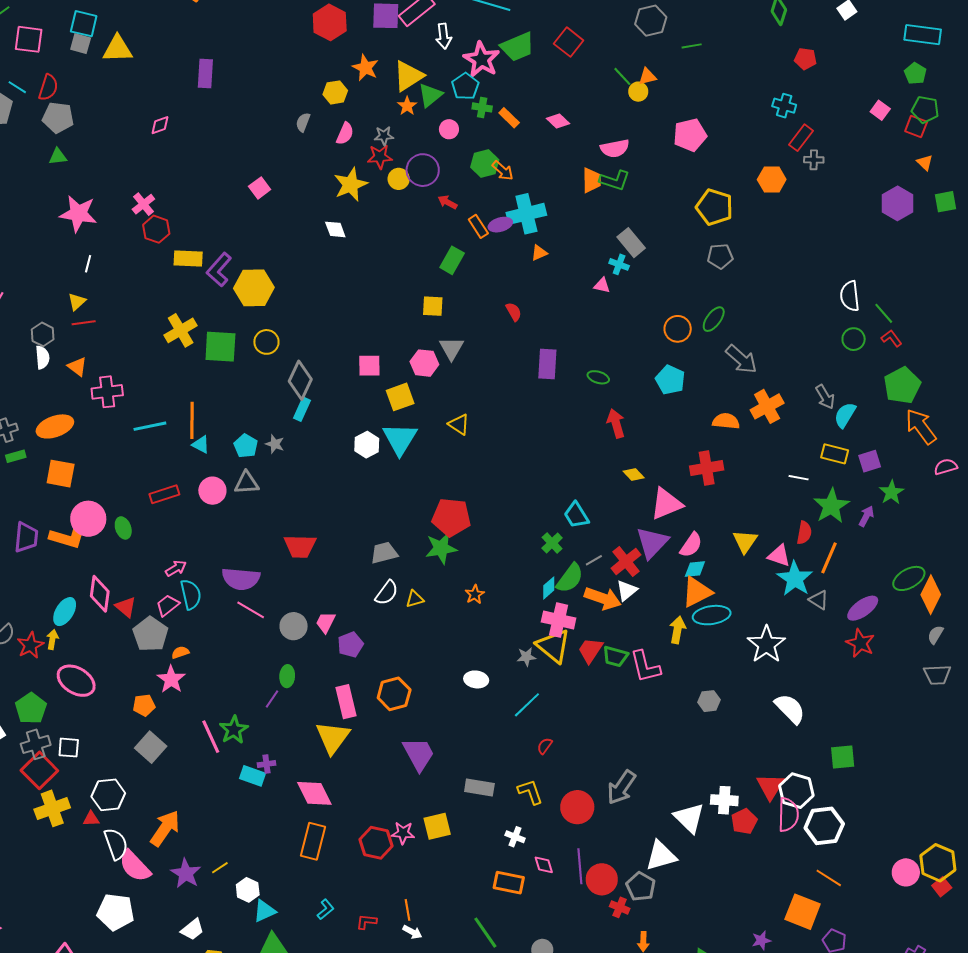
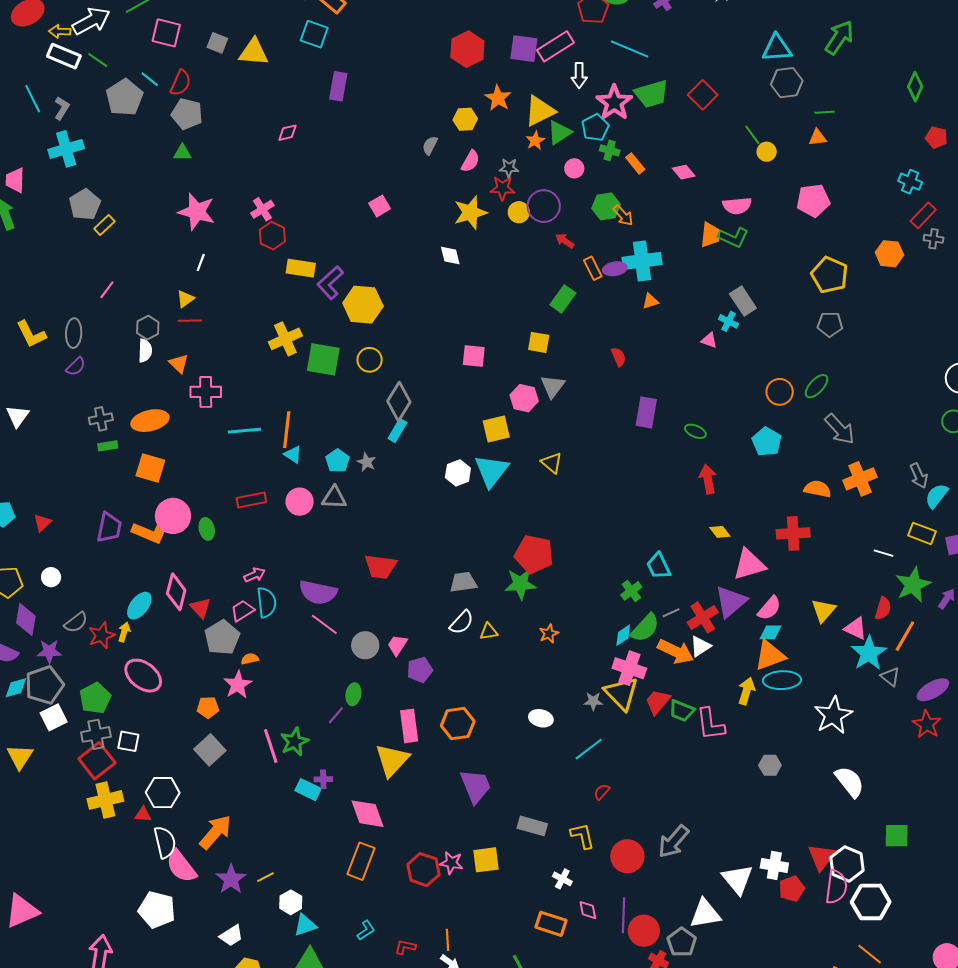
cyan square: (84, 24) -> (314, 34), moved
orange triangle: (647, 77) -> (818, 138), moved
pink square: (369, 366) -> (474, 356), moved

